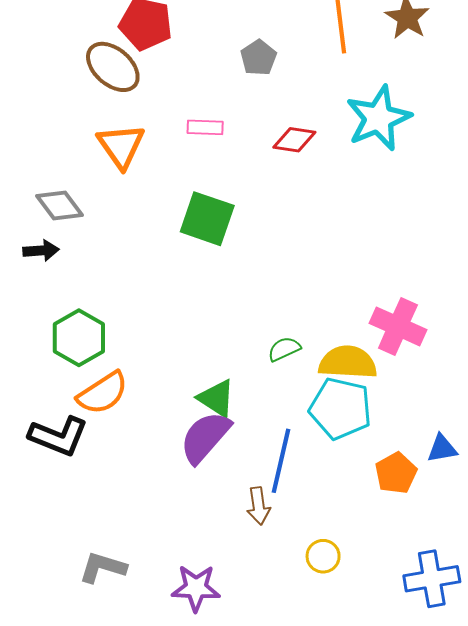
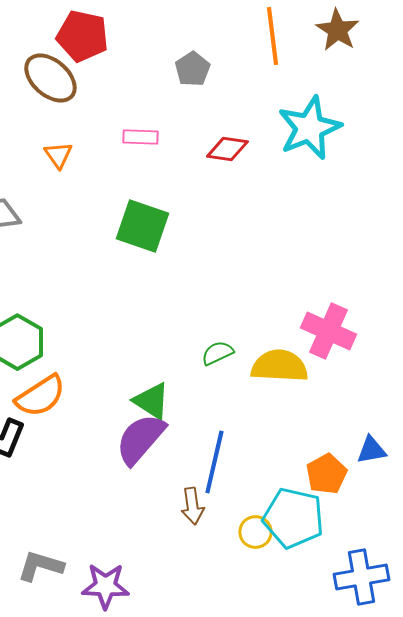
orange triangle: (121, 146) -> (58, 155), size x0.6
cyan pentagon: (341, 408) -> (293, 518), moved
yellow circle: (323, 556) -> (255, 532), moved
purple star: (196, 588) -> (105, 586), moved

